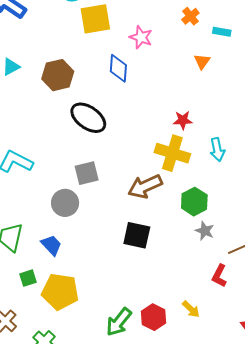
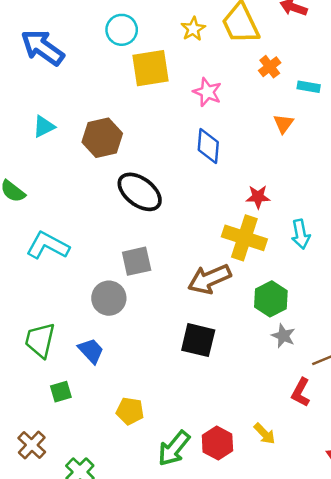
blue diamond: (118, 68) -> (208, 146), moved
yellow pentagon: (60, 292) -> (130, 411), moved, size x0.6

